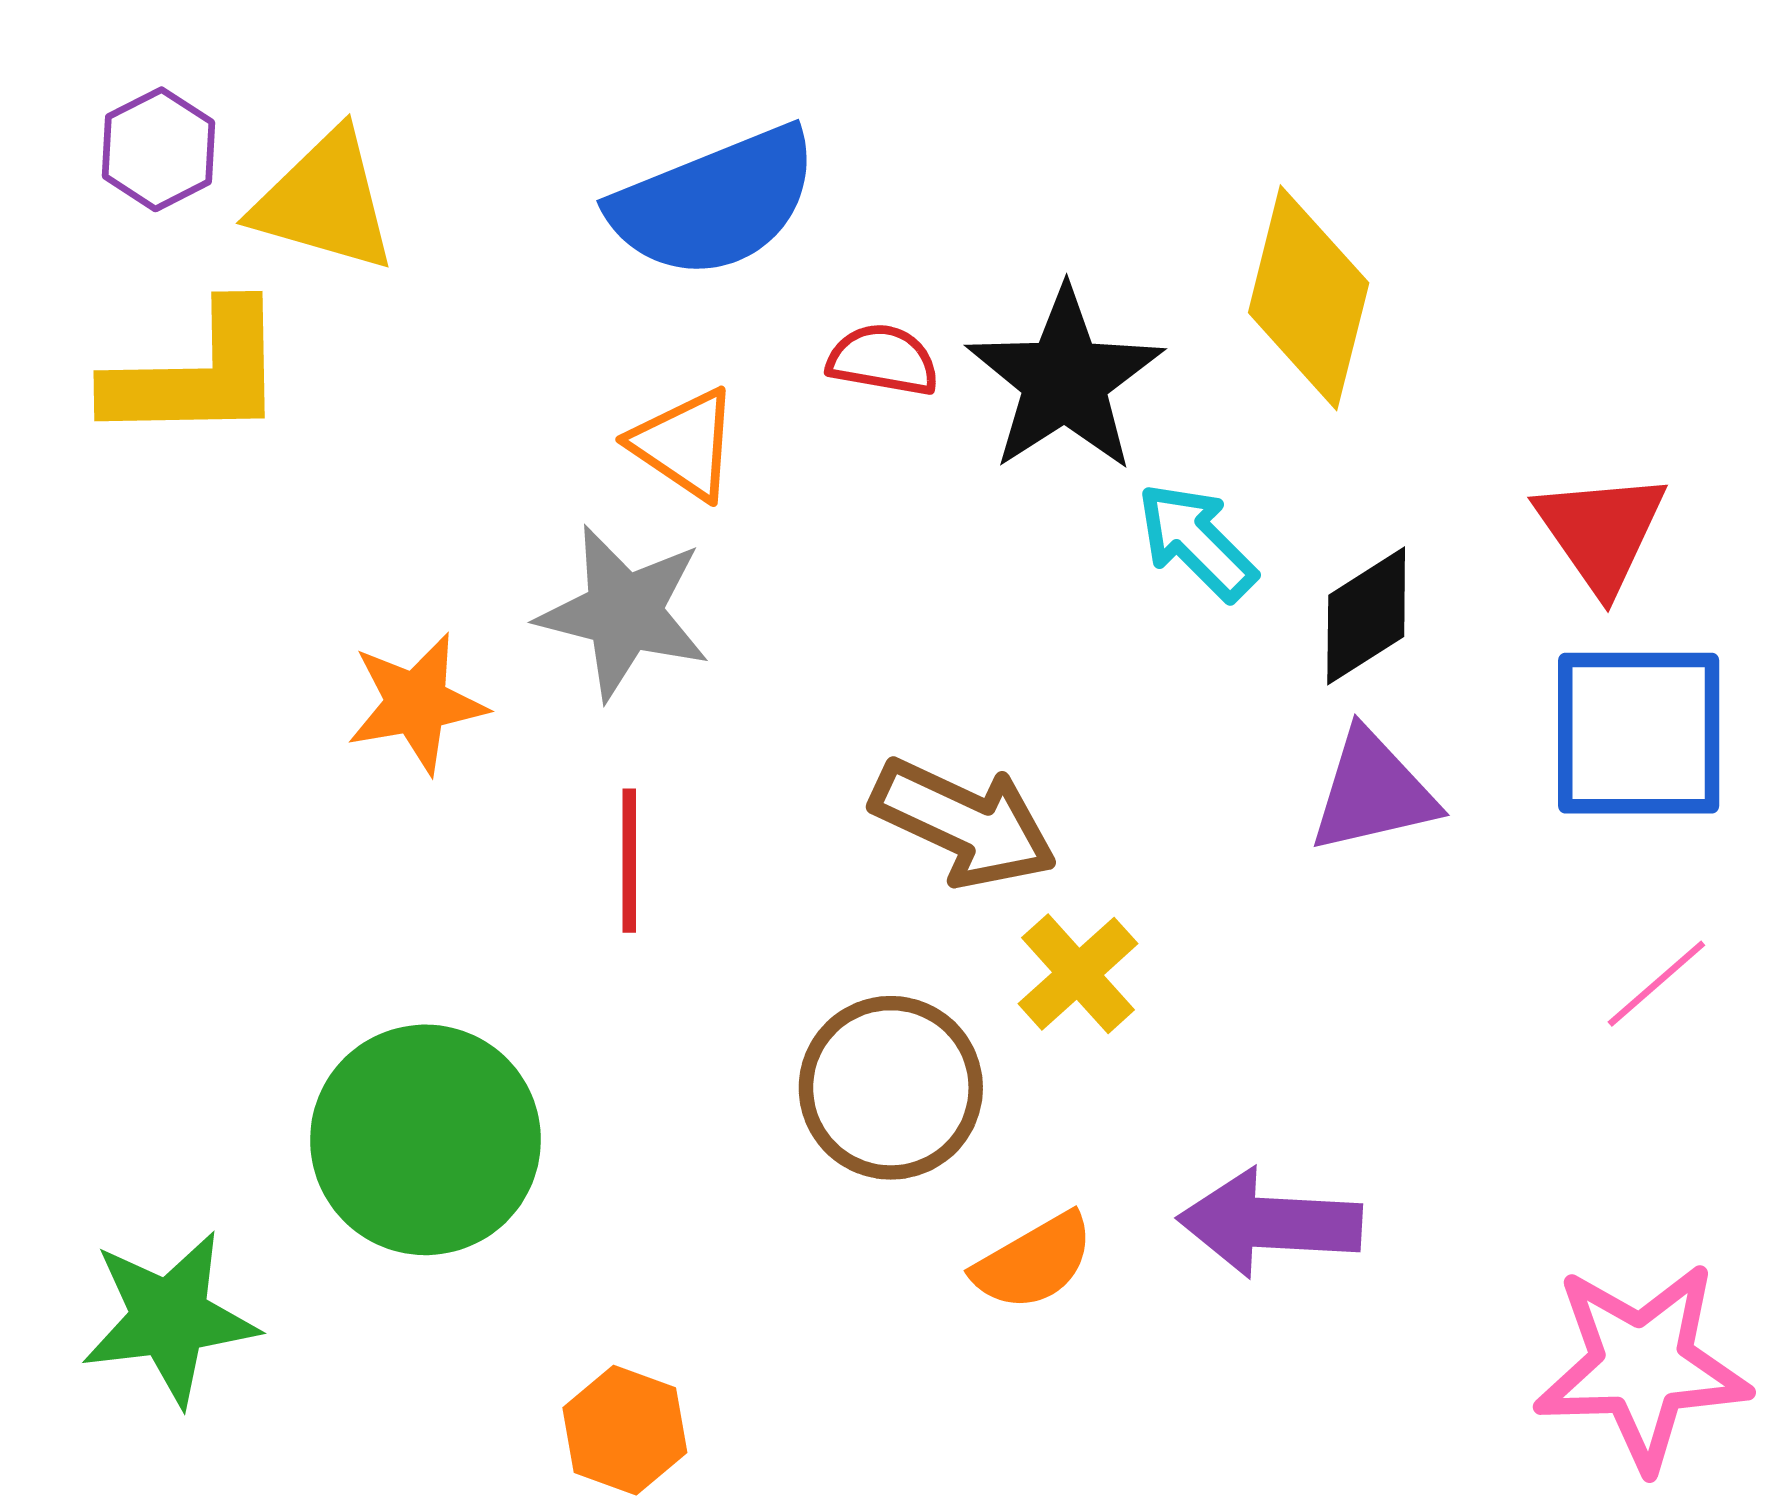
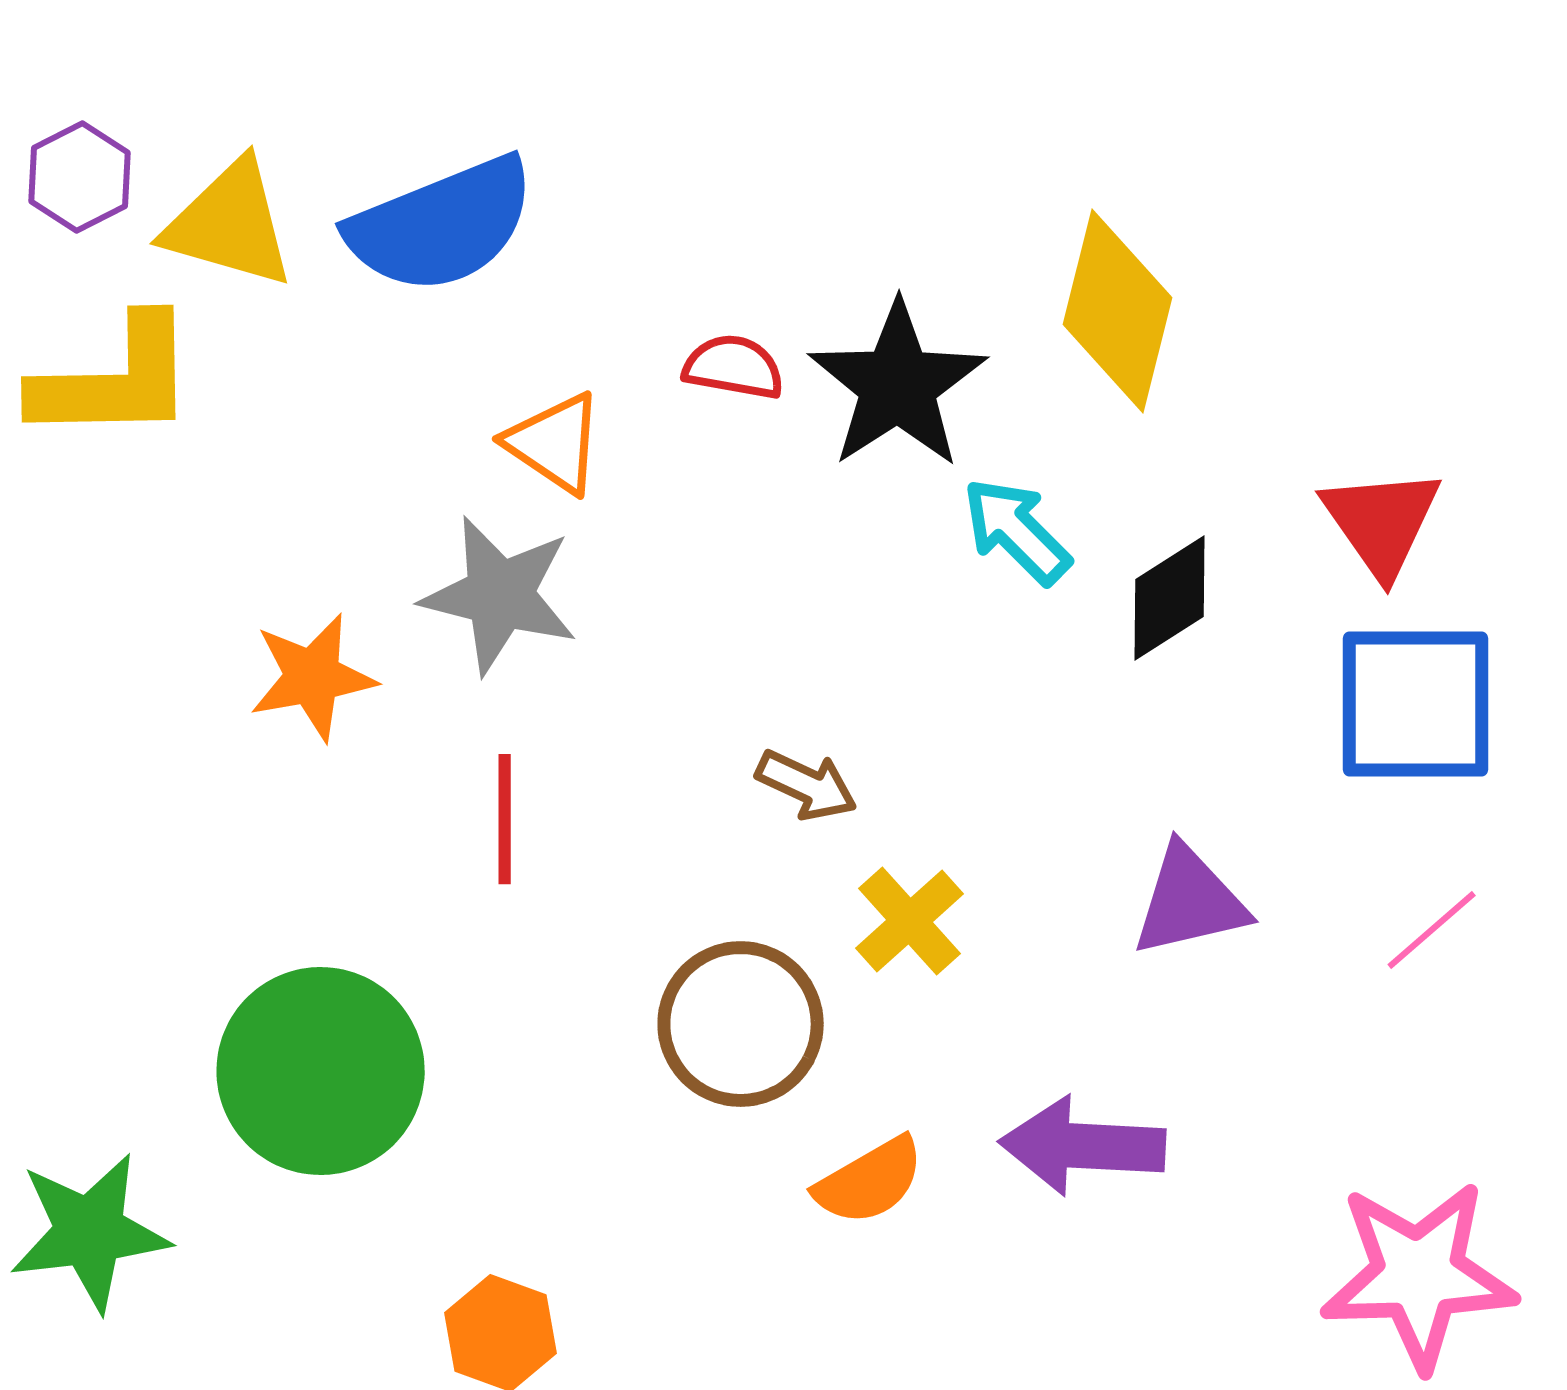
blue semicircle: (715, 202) -> (442, 225), moved
purple triangle: (1373, 792) -> (1190, 901), moved
brown arrow: (964, 823) -> (807, 785), size x0.6

